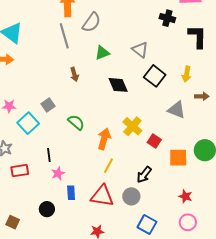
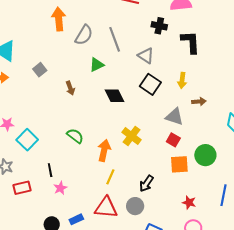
gray line: (64, 36) -> (115, 39), moved
gray triangle: (140, 50) -> (146, 56), moved
gray square: (48, 105) -> (40, 70), moved
red square: (154, 141) -> (173, 140), moved
blue rectangle: (71, 193) -> (76, 219), moved, turned 72

